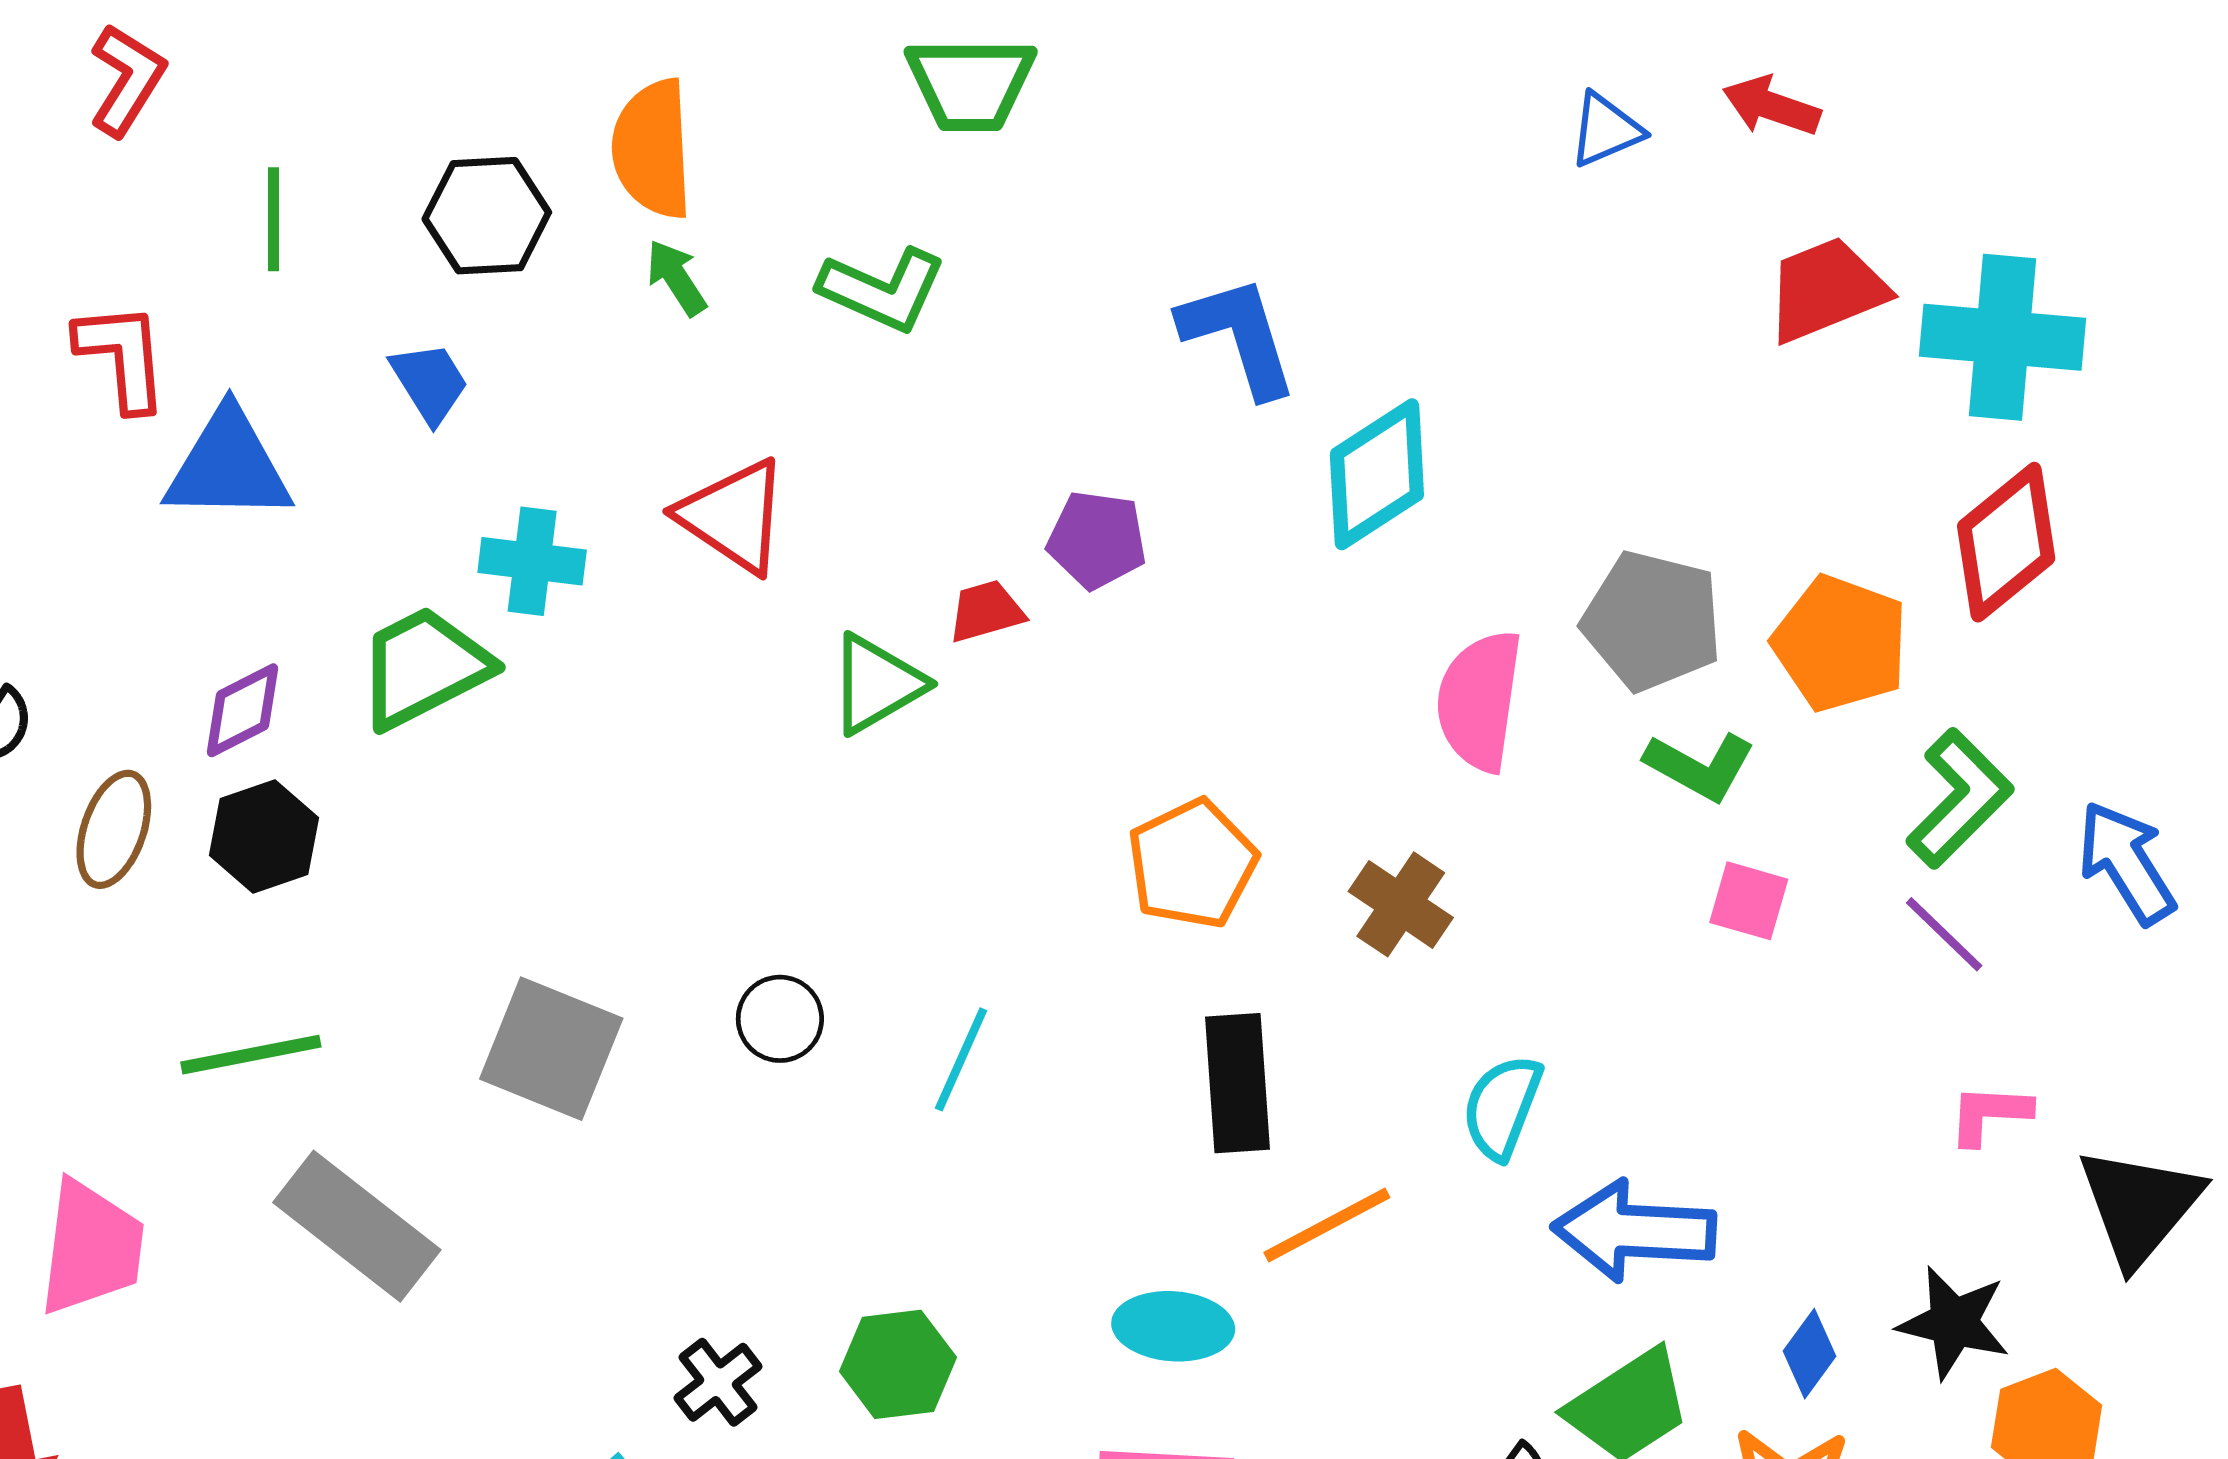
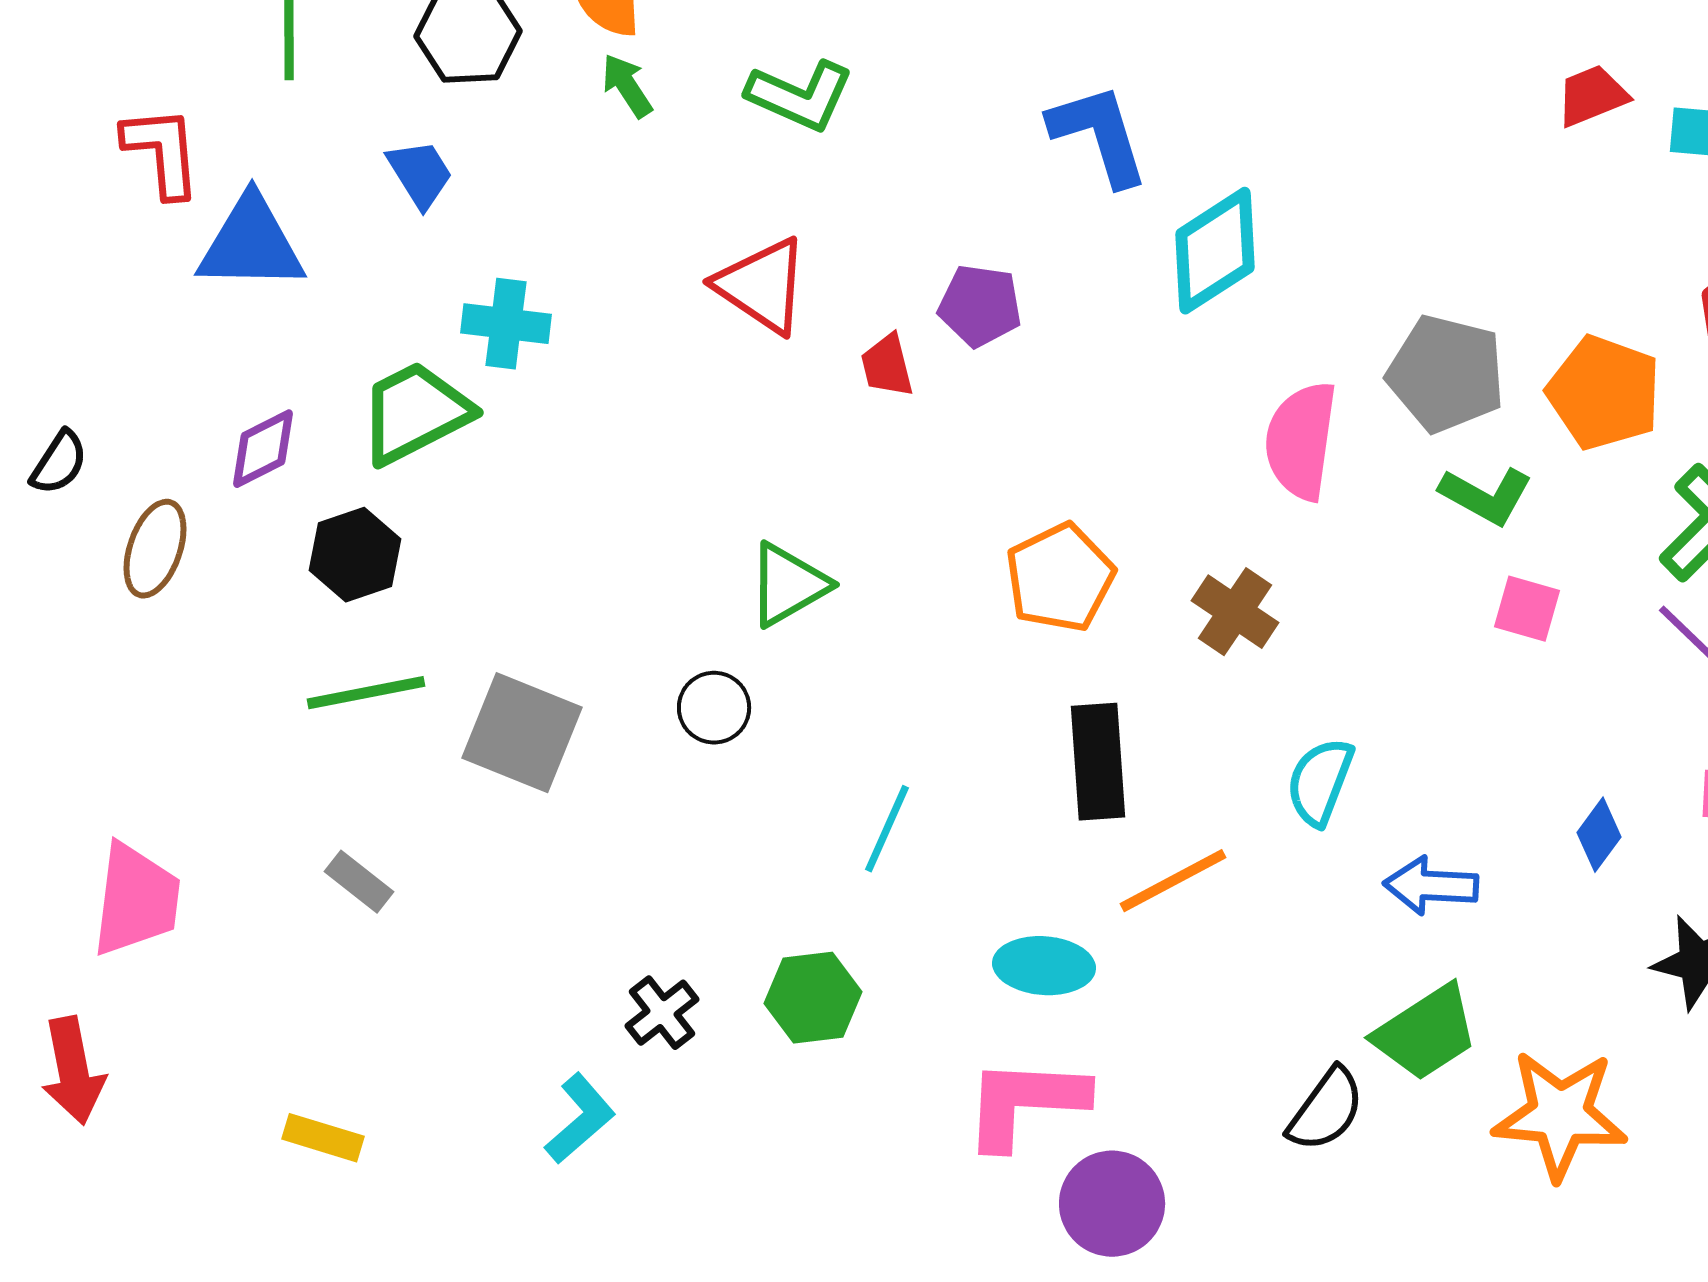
red trapezoid: (1826, 290) -> (1592, 96), size x0.7
red triangle: (733, 516) -> (762, 286), moved
red trapezoid: (986, 611) -> (887, 366), turned -88
green triangle: (876, 684) -> (788, 585), moved
black hexagon: (264, 837) -> (355, 555), moved
green line: (251, 1055) -> (366, 693), moved
cyan line: (961, 1059) -> (887, 829), moved
gray rectangle: (357, 1226) -> (359, 882), size x0.5
blue arrow: (1634, 1231) -> (1431, 886), size x0.7
blue diamond: (1809, 1354) -> (1599, 835), moved

